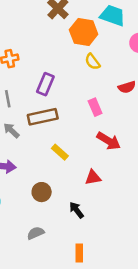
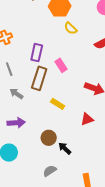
pink rectangle: (95, 107) -> (61, 65), moved
brown rectangle: (43, 117) -> (39, 78), turned -50
black arrow: (77, 210) -> (65, 148), moved

